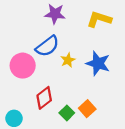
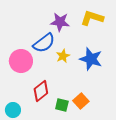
purple star: (55, 14) -> (60, 22), moved
green square: (67, 113) -> (62, 105), turned -32

